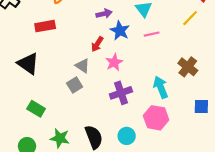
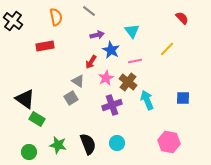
yellow line: (190, 18) -> (167, 49), moved
pink line: (152, 34) -> (135, 61), moved
black triangle: (28, 63) -> (25, 99), moved
brown cross: (188, 67) -> (128, 82), moved
blue square: (201, 106) -> (183, 98), moved
pink hexagon: (156, 118) -> (169, 142), moved

